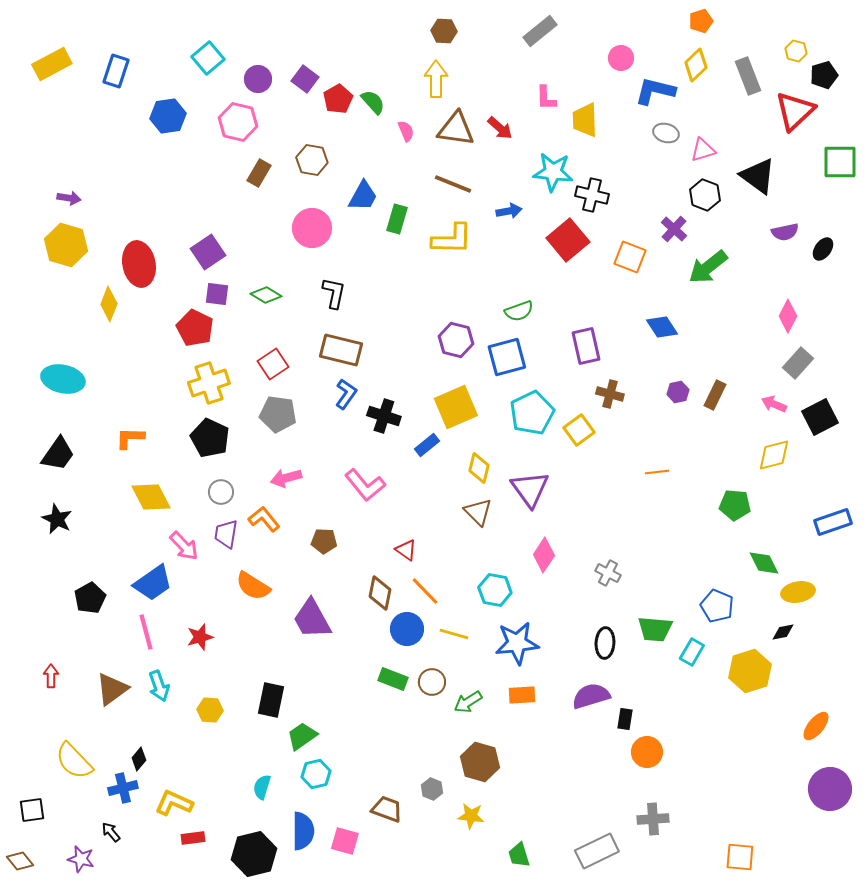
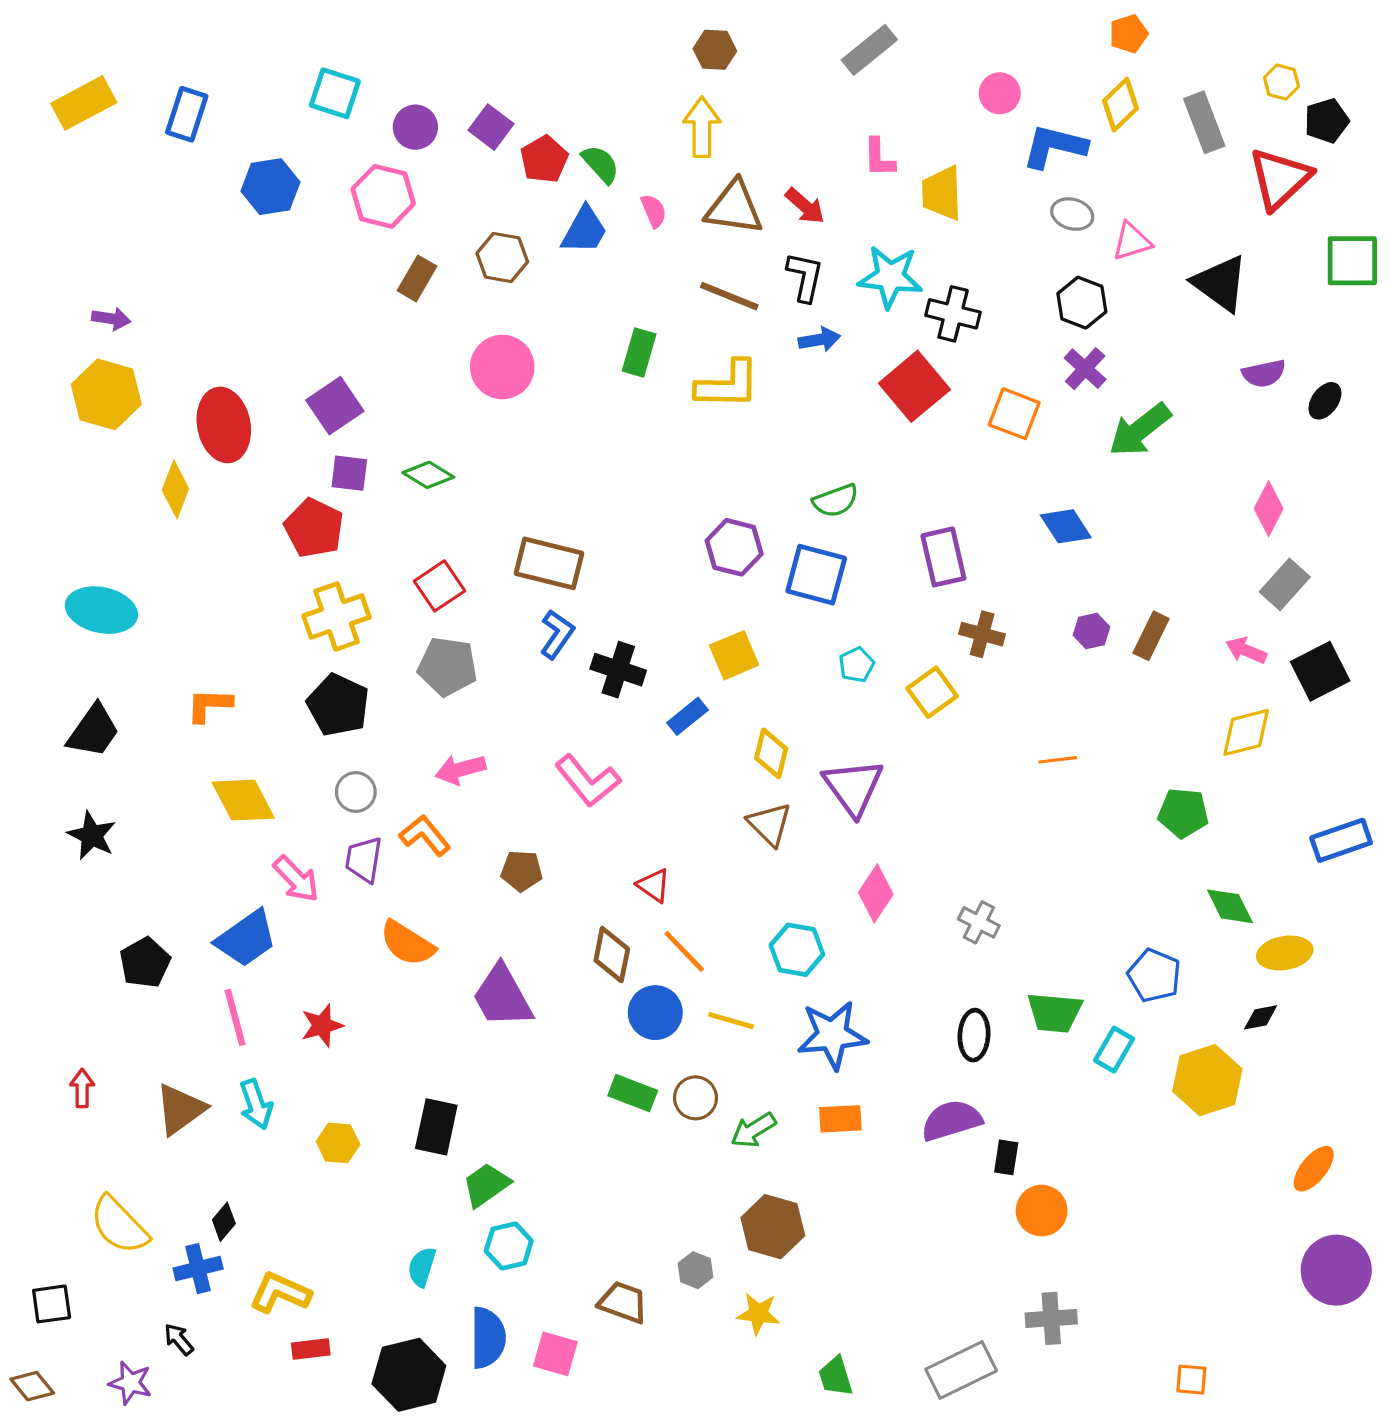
cyan square: (208, 58) -> (335, 93), turned -32
black hexagon: (705, 195) -> (1082, 303), moved
blue trapezoid: (363, 196) -> (584, 230), moved
black L-shape: (334, 293) -> (805, 277), moved
blue square: (507, 357) -> (816, 575), turned 30
yellow square: (456, 407) -> (734, 655), size x0.7
cyan pentagon: (532, 413) -> (856, 665), size x0.5
orange square: (740, 857) -> (1191, 1380), size x0.7

